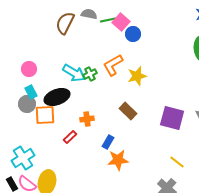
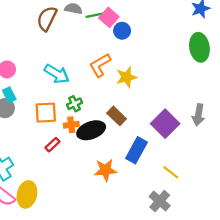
green cross: (90, 74) -> (75, 104), moved
black ellipse: (57, 97) -> (91, 130), moved
orange square: (45, 115) -> (46, 113), moved
purple square: (172, 118) -> (165, 124), turned 30
blue rectangle: (108, 142) -> (136, 150), moved, size x1.6

